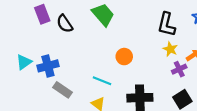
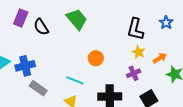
purple rectangle: (42, 14) -> (21, 18), turned 42
purple cross: (179, 69) -> (134, 73), moved

